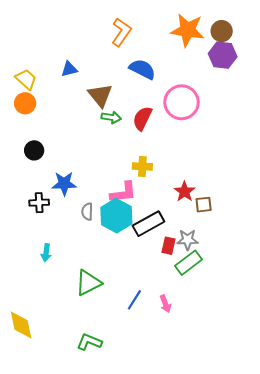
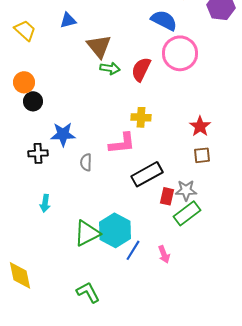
blue semicircle: (142, 69) -> (164, 20), moved
orange circle: (25, 103) -> (24, 82), moved
red star: (185, 192) -> (200, 126), moved
cyan hexagon: (116, 216) -> (115, 230), moved
green L-shape: (89, 342) -> (88, 292), turned 40

